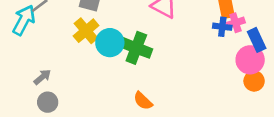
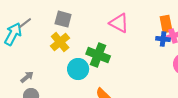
cyan circle: (110, 43) -> (78, 69), moved

